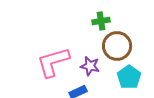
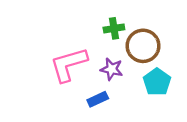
green cross: (101, 21) -> (114, 28), moved

